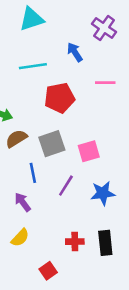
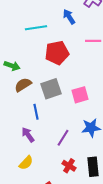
purple line: (66, 186) -> (63, 138), moved
red cross: (75, 242) -> (69, 166), turned 32

